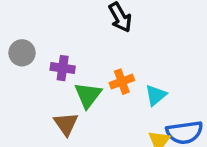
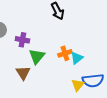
orange cross: (122, 82) -> (65, 53), moved

